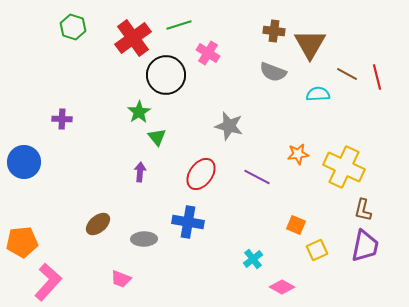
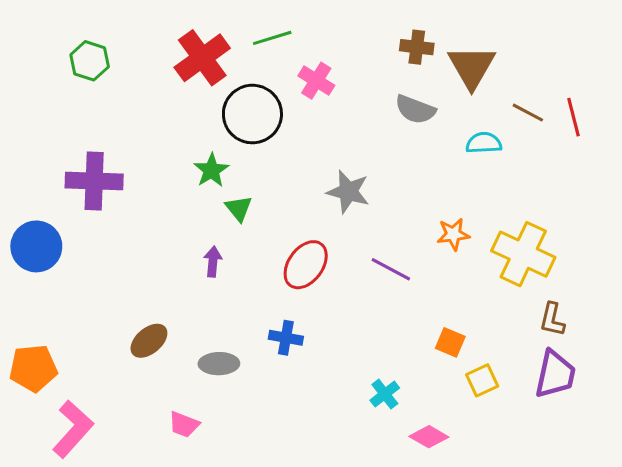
green hexagon: (73, 27) -> (90, 61), moved
purple cross: (62, 119) -> (94, 181), size x1.8
blue cross: (188, 222) -> (286, 338), size x0.7

